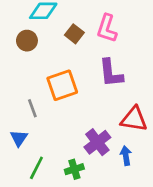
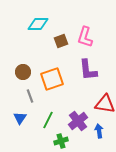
brown square: (74, 34) -> (61, 41), turned 32
brown circle: (27, 41) -> (23, 72), moved
green line: (36, 168) -> (48, 120), moved

